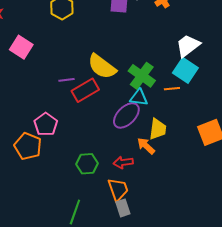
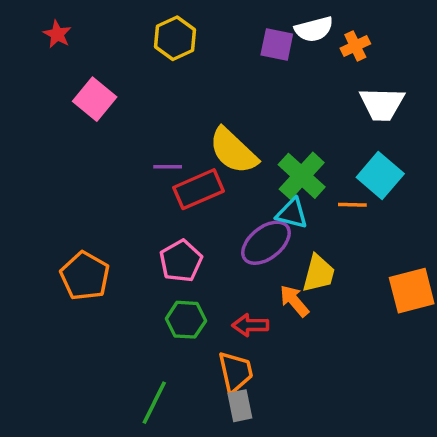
white trapezoid: (188, 46) -> (382, 104), moved, turned -148
pink pentagon: (46, 124) -> (181, 261), moved

